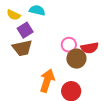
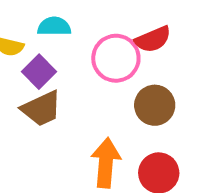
pink circle: (69, 45) -> (116, 58), moved, size x1.5
red semicircle: (90, 48) -> (153, 39), moved

